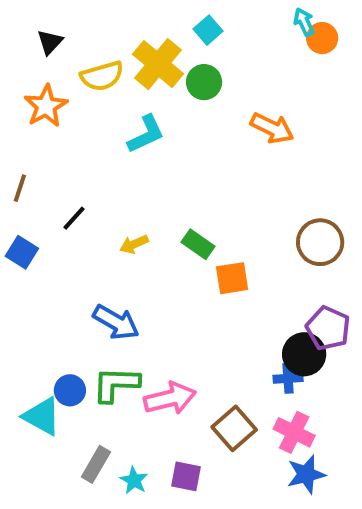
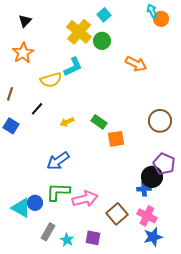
yellow semicircle: (102, 76) -> (51, 80), moved
blue arrow: (116, 322) -> (58, 161), turned 115
blue circle: (70, 390) -> (35, 203), moved

